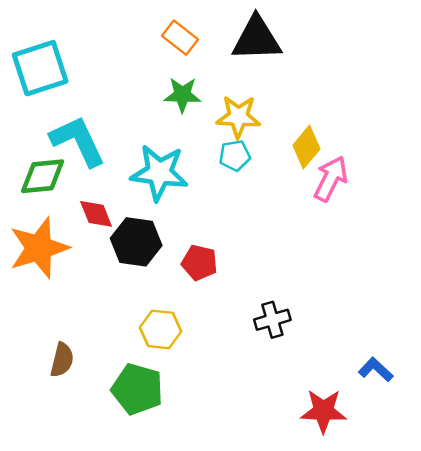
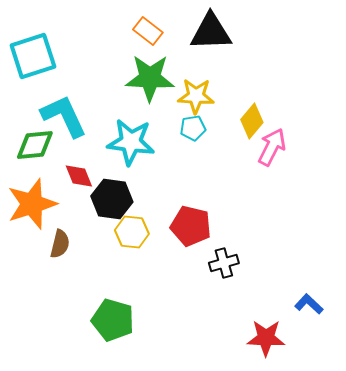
green star: (182, 95) -> (150, 78), size x1.6
red pentagon: (199, 263) -> (191, 226), moved, size x1.4
yellow hexagon: (161, 329) -> (132, 232), moved
brown semicircle: (62, 360) -> (60, 244), moved

